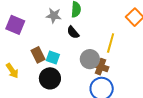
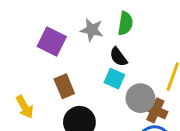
purple square: (15, 25) -> (52, 42), moved
cyan square: (53, 58) -> (114, 79), moved

